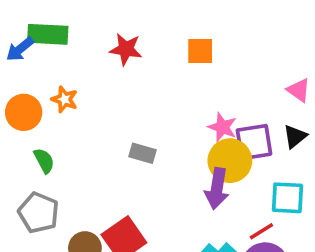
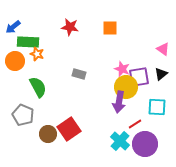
green rectangle: (48, 34) -> (28, 42), moved
gray rectangle: (143, 153) -> (79, 74), moved
green semicircle: (44, 161) -> (38, 87), moved, size x1.5
red line: (261, 231) -> (135, 124), moved

